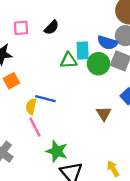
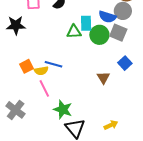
orange square: (11, 81) -> (27, 66), moved
yellow semicircle: (31, 106) -> (41, 71), turned -112
yellow arrow: (113, 169) -> (111, 125), turned 96

